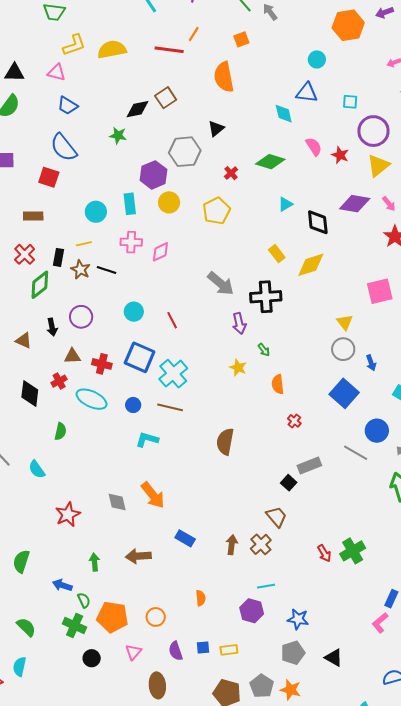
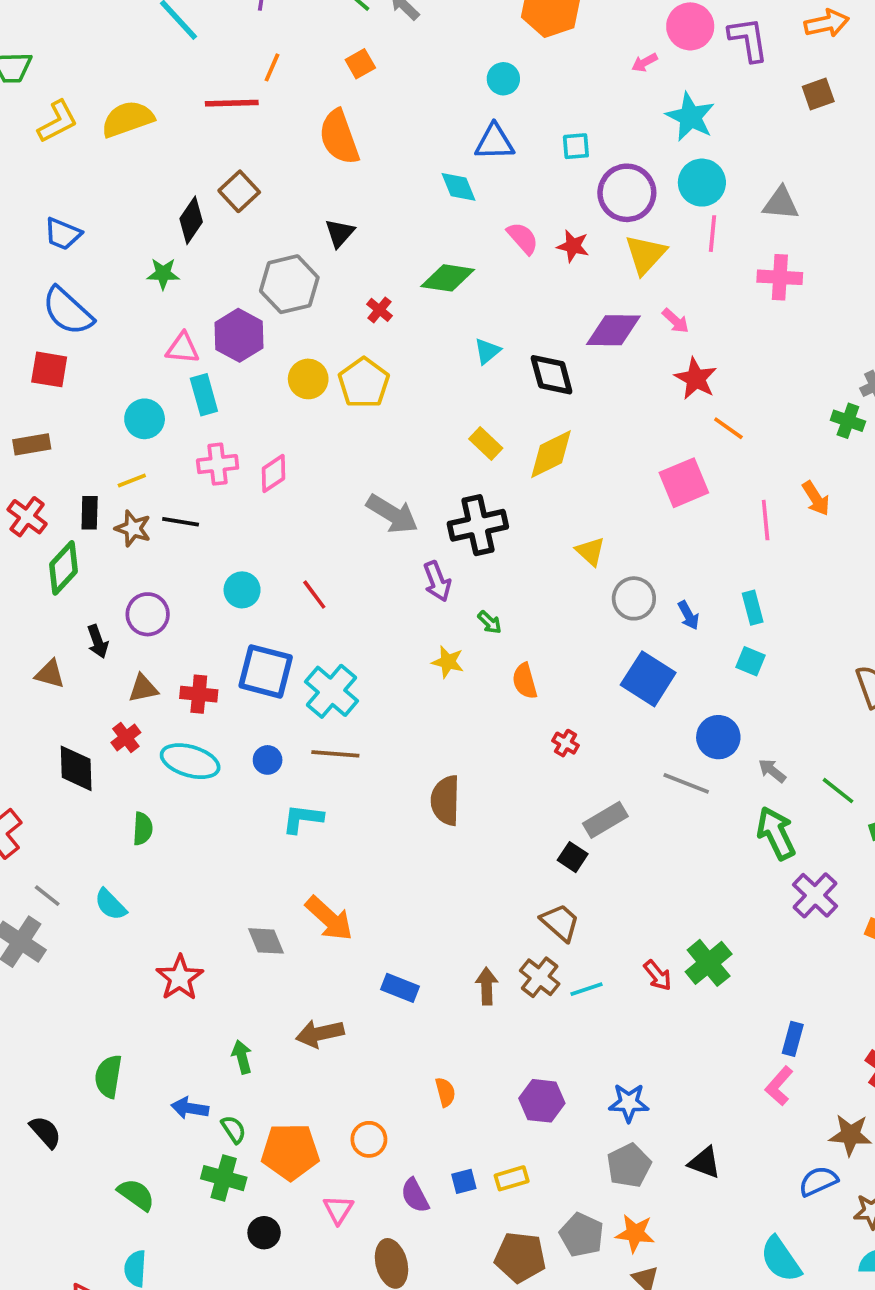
pink triangle: (57, 72) -> (183, 348), moved
black diamond: (138, 109) -> (191, 220), turned -35
yellow circle: (169, 202) -> (308, 379), moved
yellow triangle: (345, 322) -> (590, 551), moved
cyan line: (266, 586) -> (587, 989), moved

